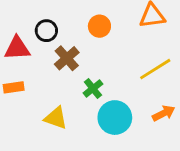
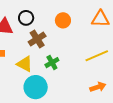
yellow triangle: (56, 118) -> (25, 64), moved
cyan circle: (115, 118) -> (36, 87), moved

